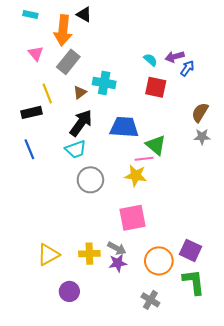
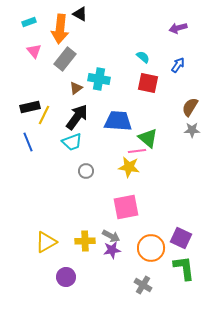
cyan rectangle: (30, 15) -> (29, 22), moved, turned -32
purple arrow: (175, 57) -> (178, 28), moved
yellow line: (47, 94) -> (44, 115), moved, turned 48
gray circle: (90, 180) -> (86, 171), size x0.6

